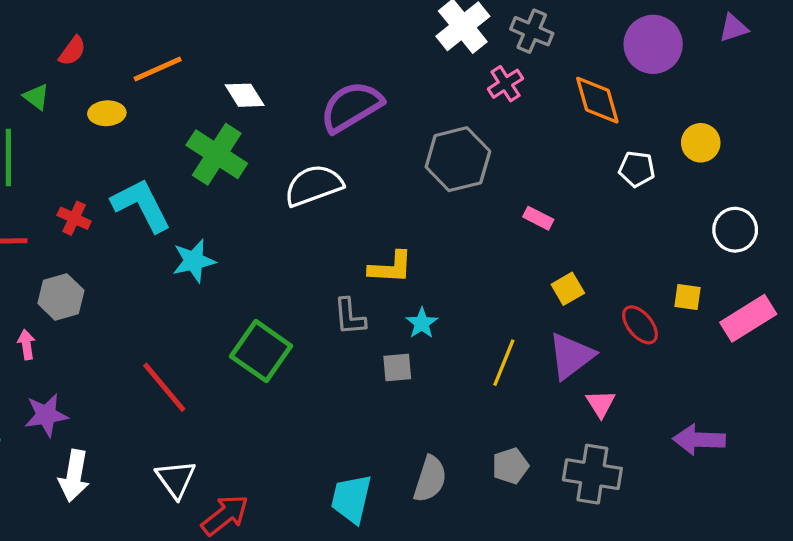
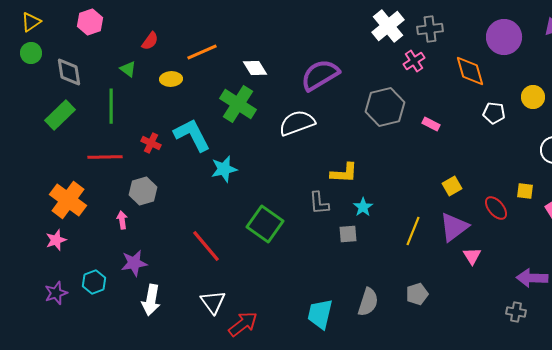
gray cross: (532, 31) -> (430, 29), turned -30
pink rectangle: (538, 218) -> (431, 124), moved
gray cross: (592, 474) -> (516, 312), moved, size x0.6

